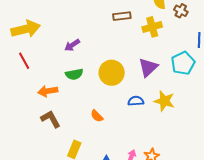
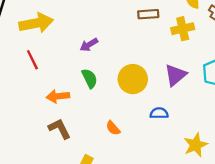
green semicircle: (74, 74) -> (90, 78), turned -108
yellow star: (164, 101) -> (196, 145), moved, turned 30

